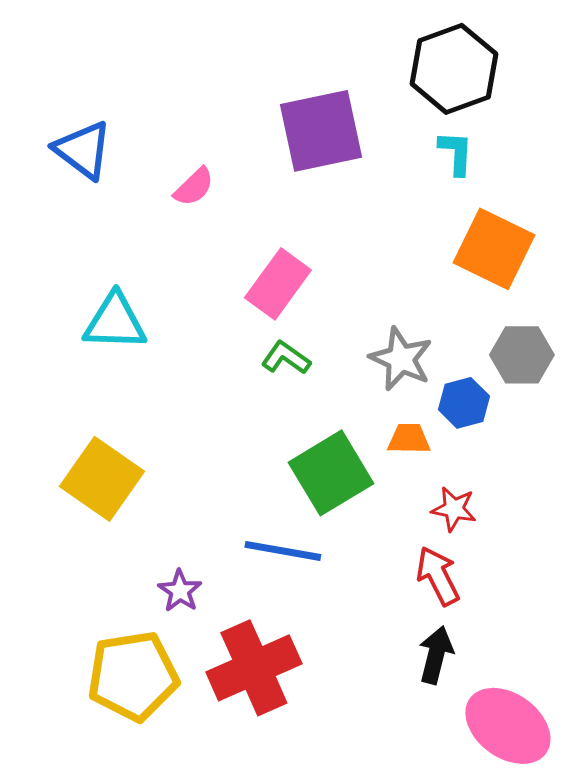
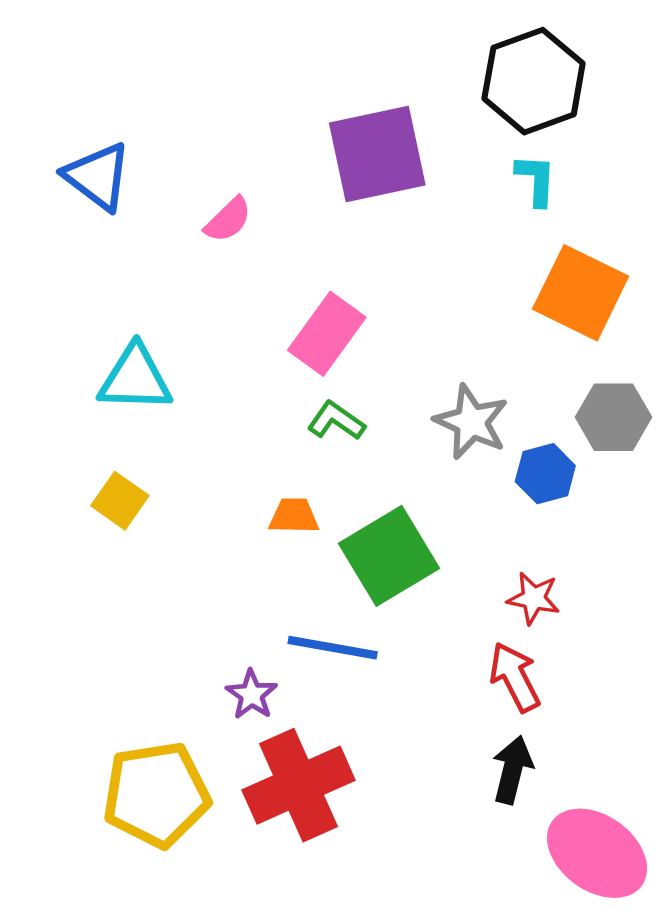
orange trapezoid: (409, 439) -> (294, 516), moved
yellow square: (102, 479) -> (120, 501), moved, size x0.6
purple star: (180, 591) -> (252, 695), moved

